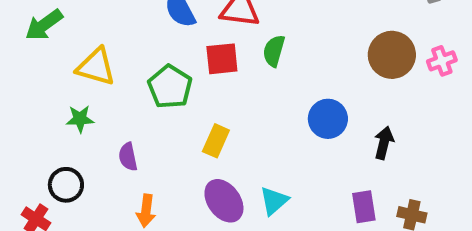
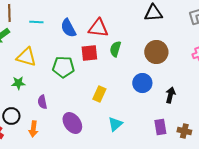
brown circle: (392, 55) -> (156, 52), moved
green pentagon: (170, 87) -> (63, 67), turned -30
yellow rectangle: (216, 141) -> (99, 94), moved
purple ellipse: (224, 201) -> (72, 123), moved
orange arrow: (146, 211) -> (33, 129), moved

